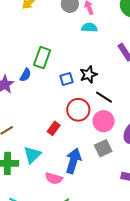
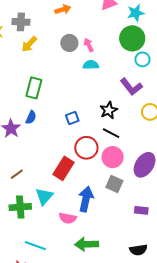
green rectangle: (42, 58) -> (34, 88), moved
black star: (88, 75) -> (109, 110), moved
red rectangle: (54, 128) -> (63, 168), size x1.6
gray square: (103, 148) -> (114, 184), turned -36

